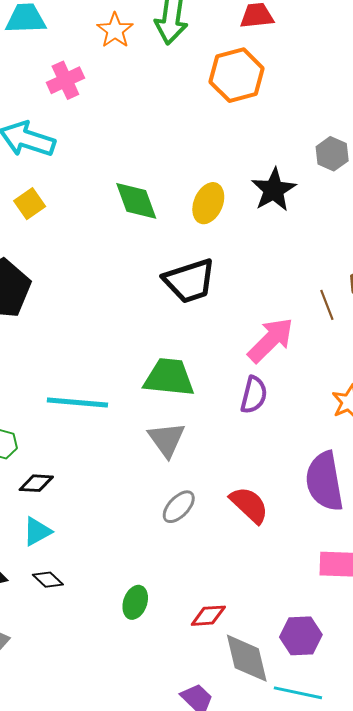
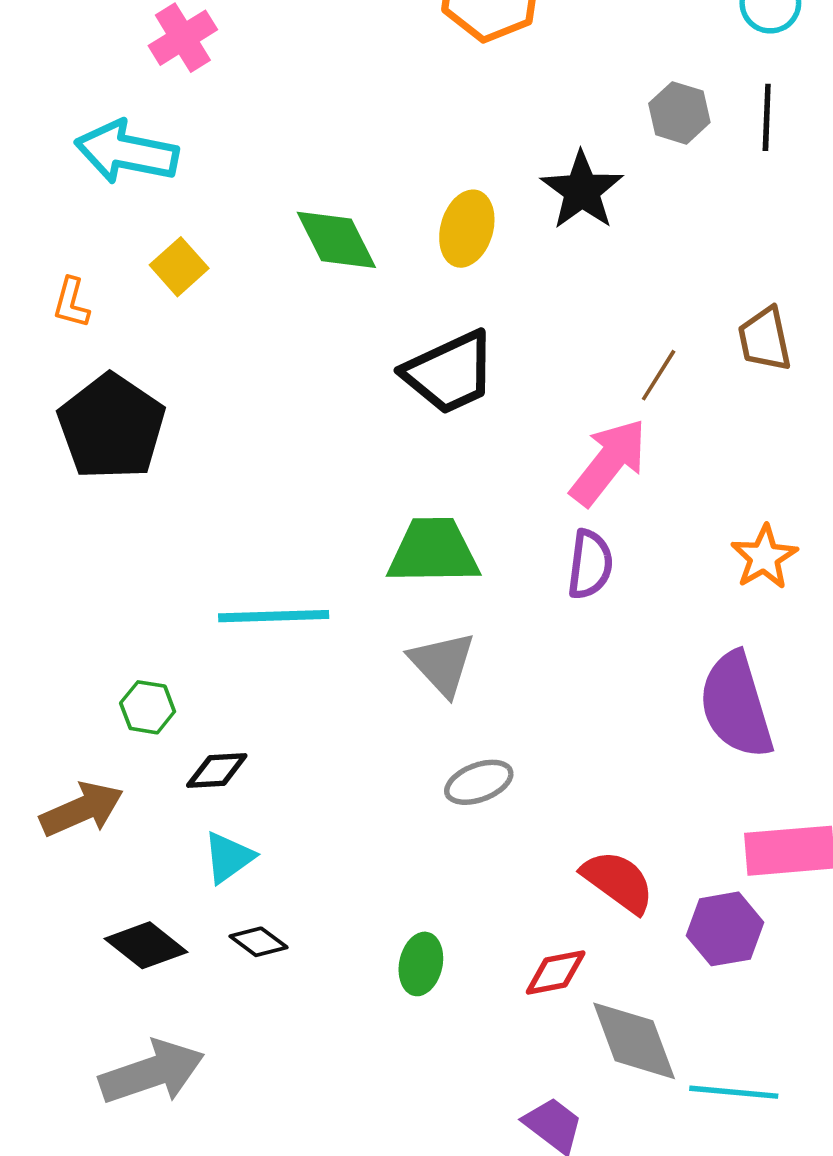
yellow square: (30, 204) -> (179, 267), moved
brown line: (327, 305) -> (659, 375), moved, turned 60
red semicircle: (249, 505) -> (618, 881), moved
gray ellipse: (179, 507) -> (479, 782), turned 33
purple hexagon: (301, 636) -> (725, 929), moved

